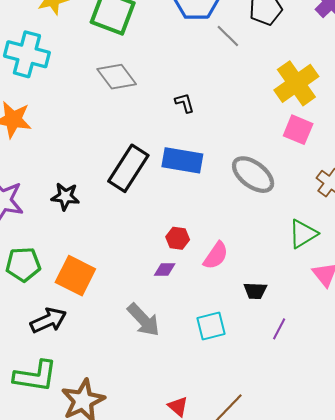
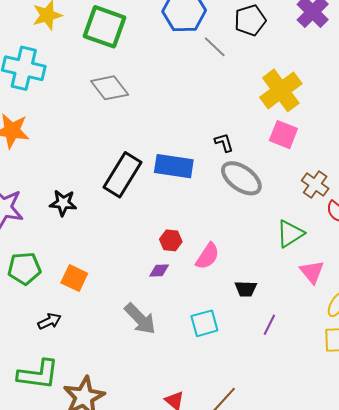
black L-shape: (185, 103) -> (224, 142), moved
orange square: (75, 276) -> (74, 278), size x0.7
black arrow: (48, 320) -> (49, 321), size x0.7

